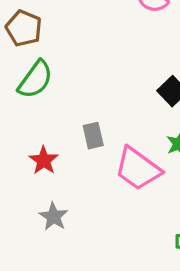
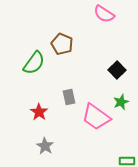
brown pentagon: (24, 28) -> (62, 44), moved

